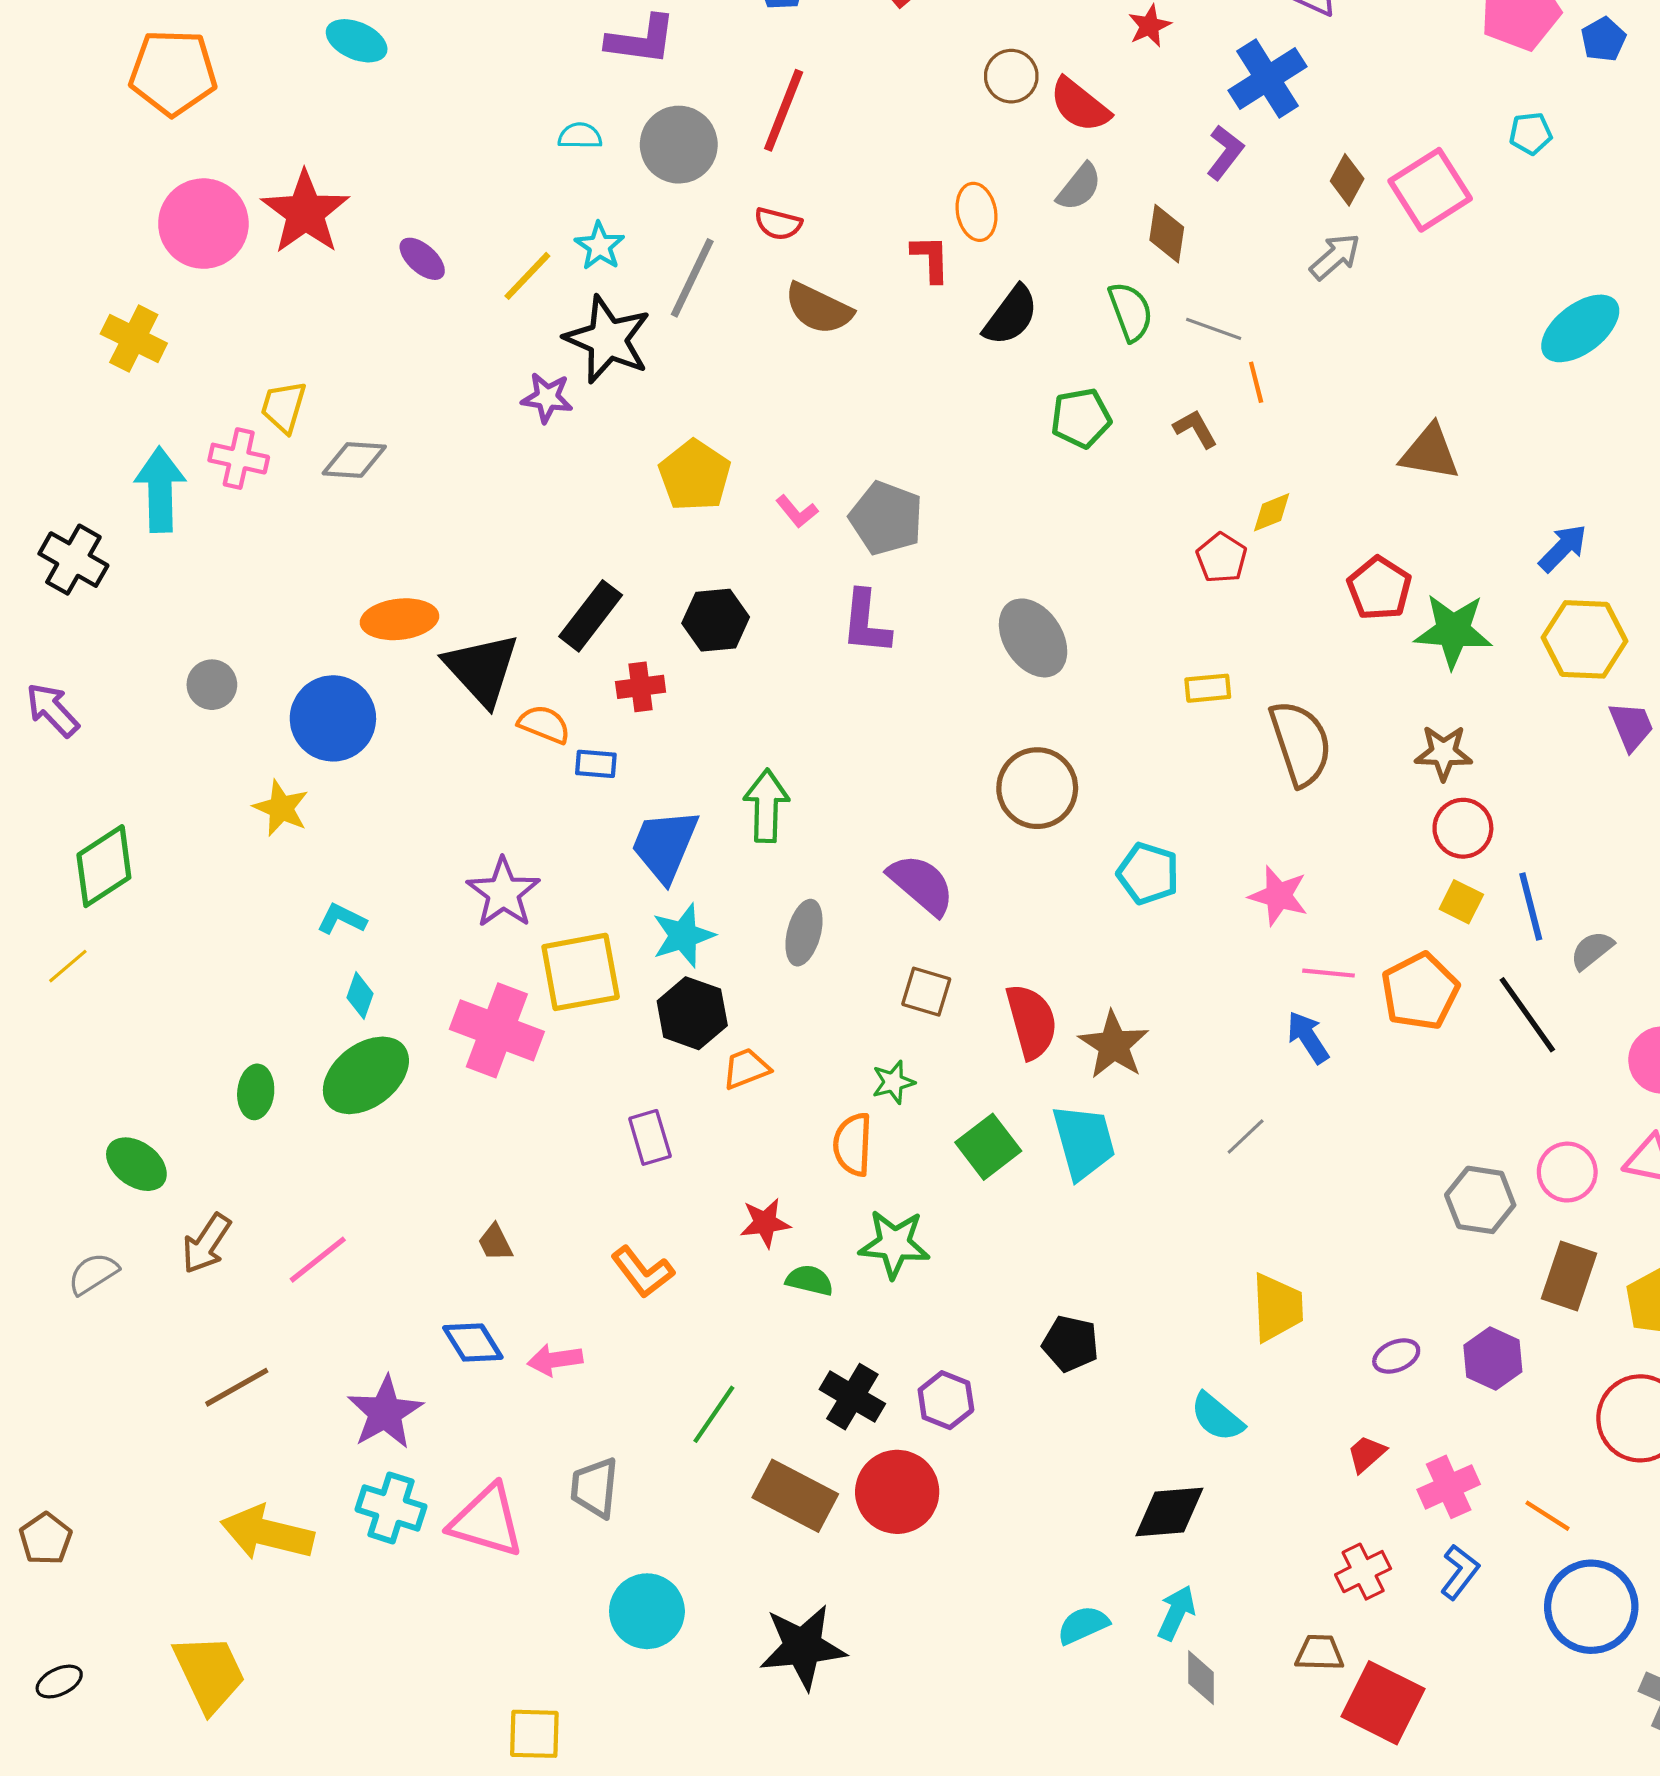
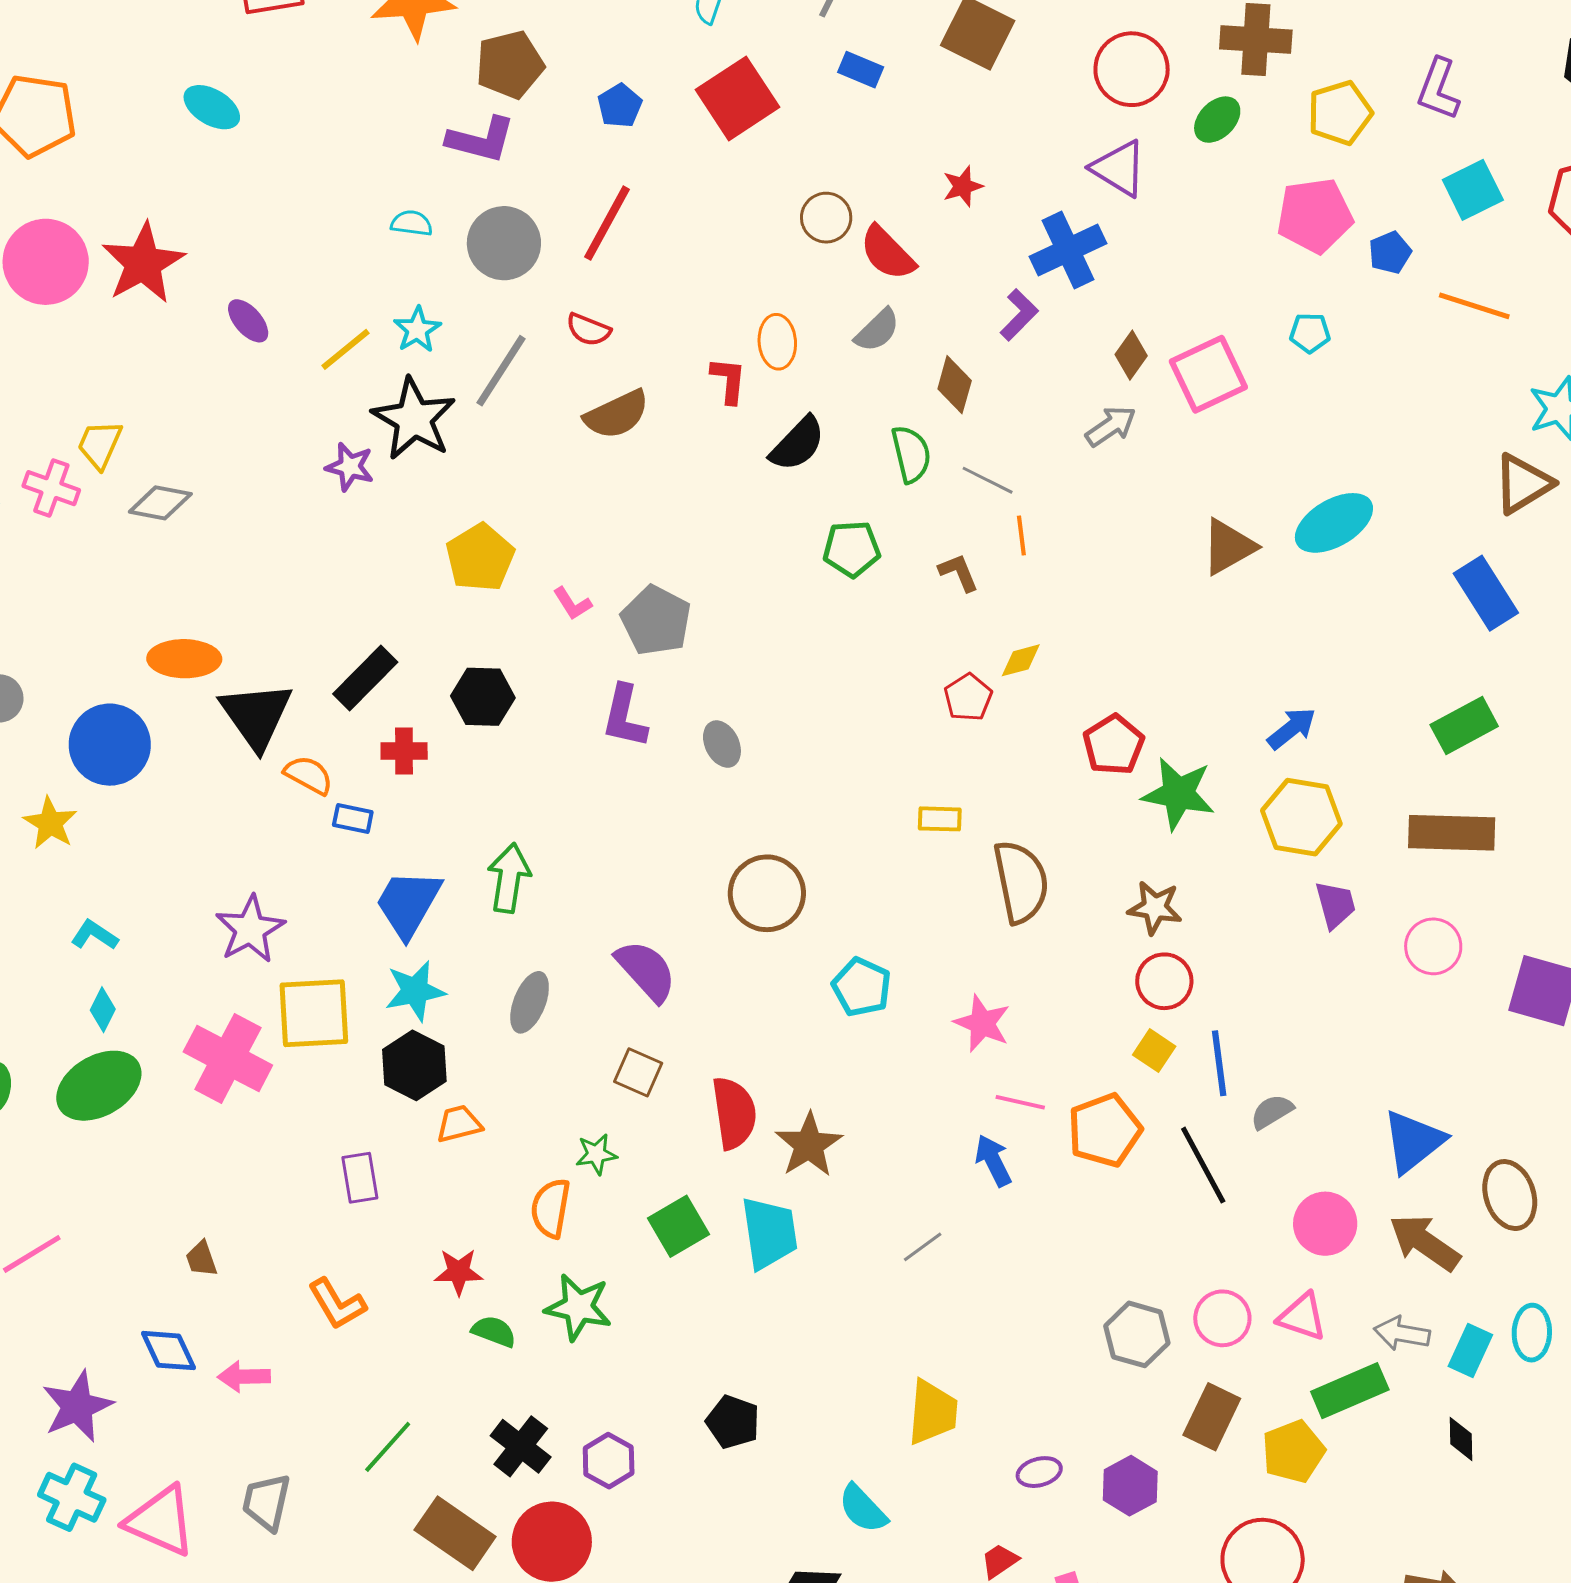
brown semicircle: (819, 309) -> (617, 414), turned -58
brown triangle: (1430, 452) -> (1228, 547), moved, turned -46
gray ellipse: (1033, 638) -> (722, 744), moved, size x0.6

